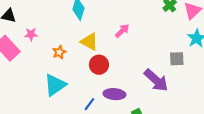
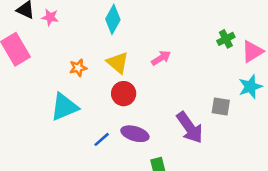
pink star: (31, 34) -> (50, 17), moved

